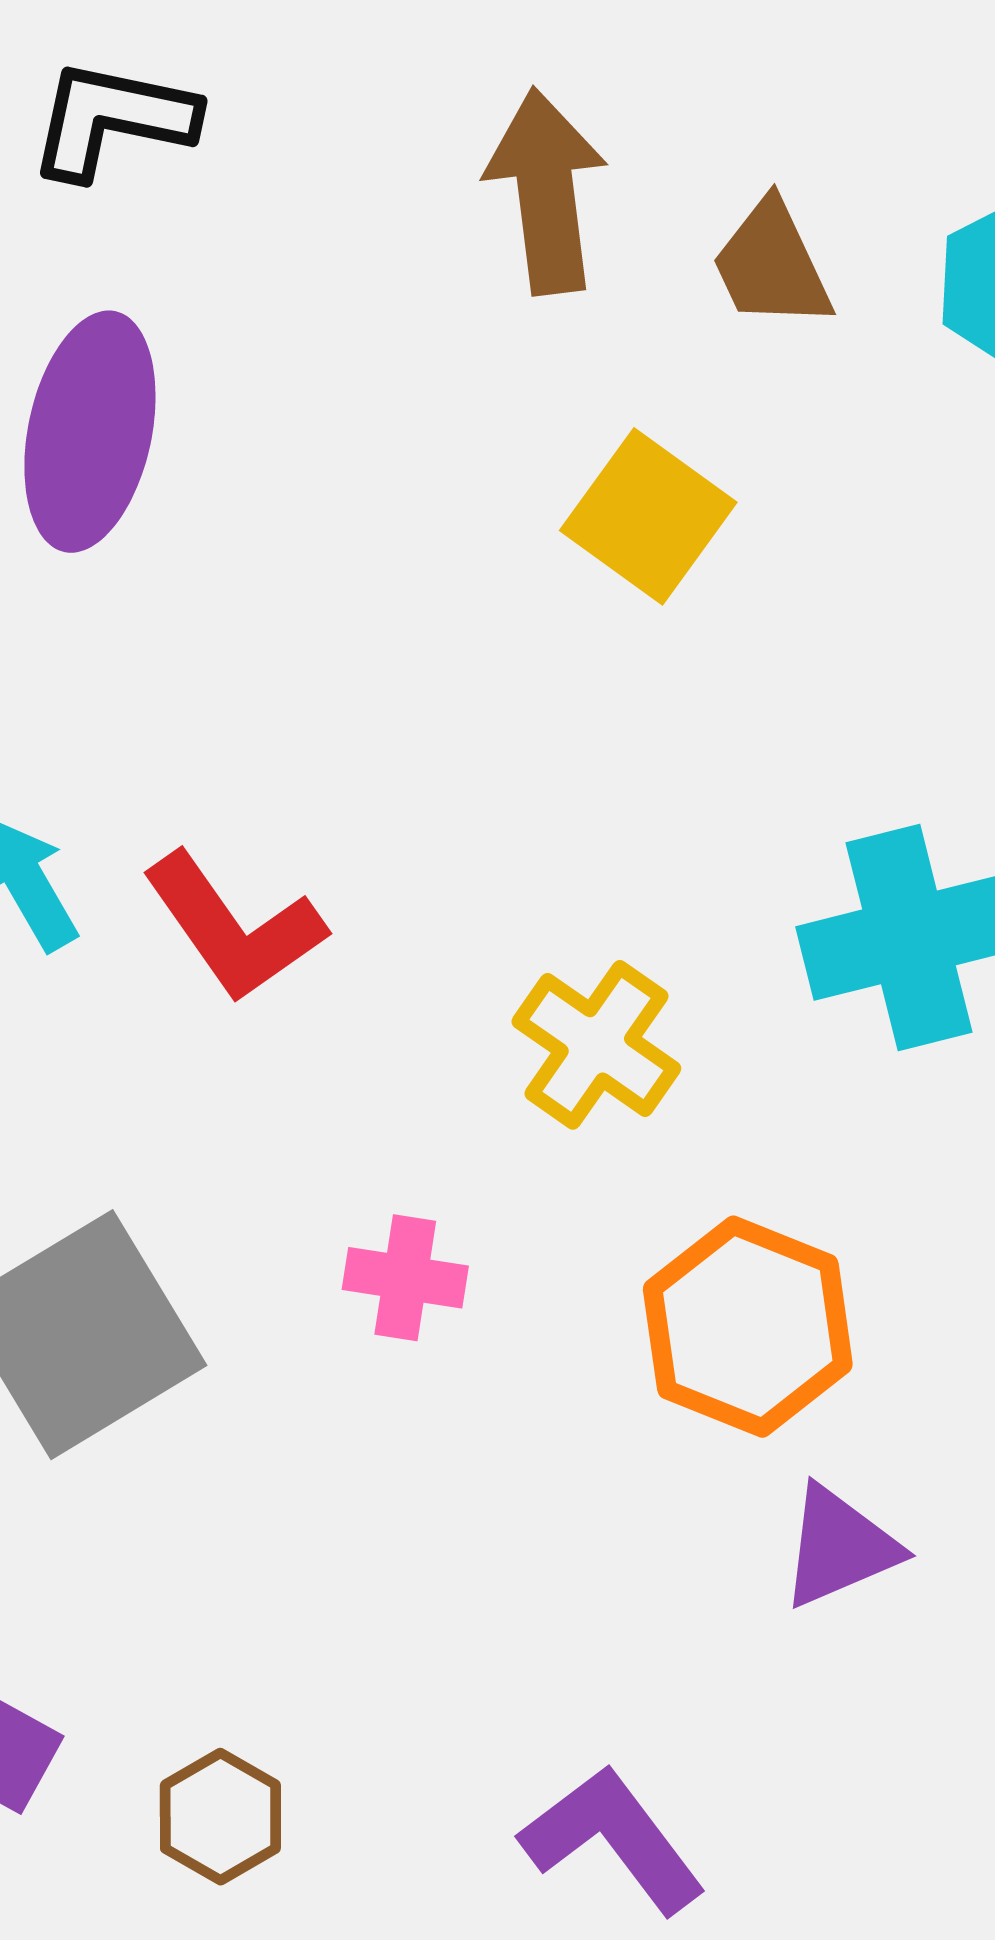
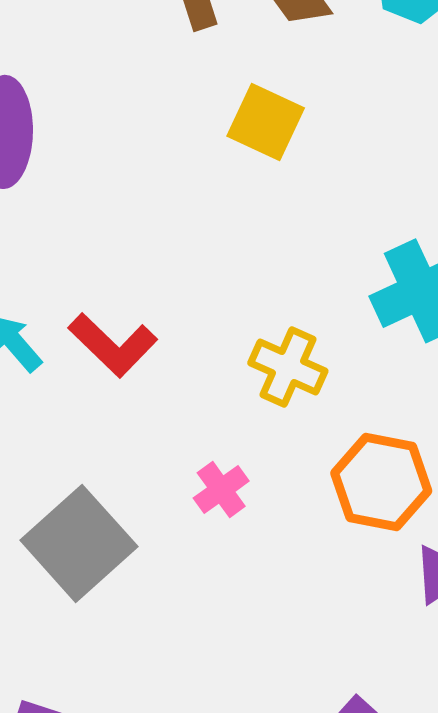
pink cross: (405, 1278) -> (221, 490), turned -34

